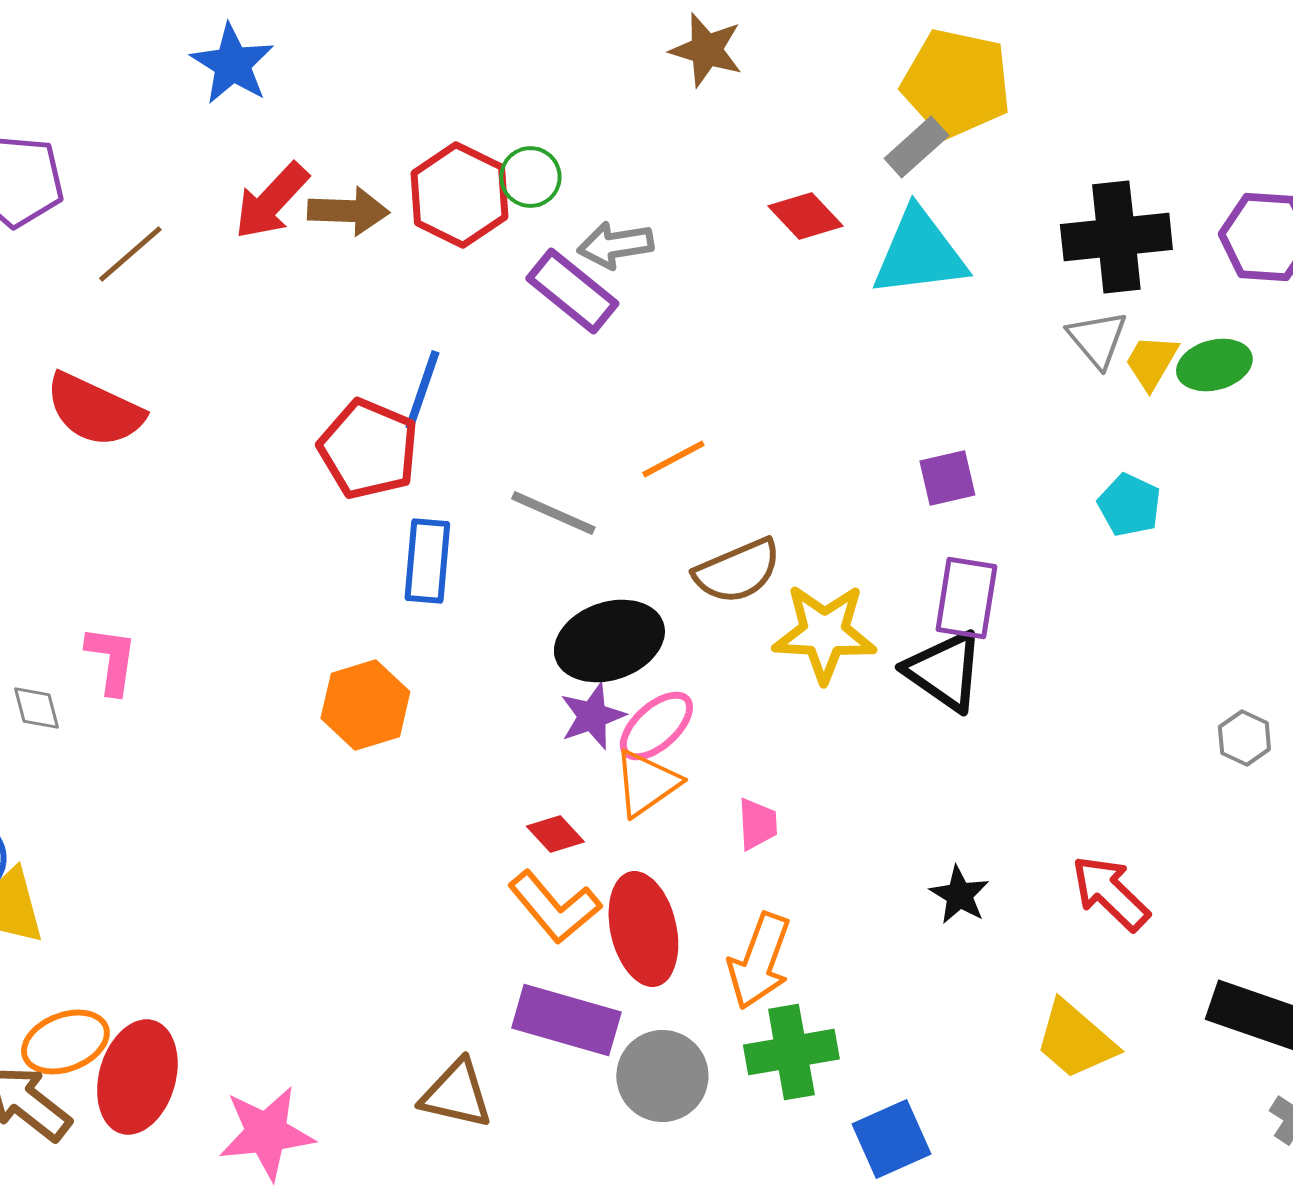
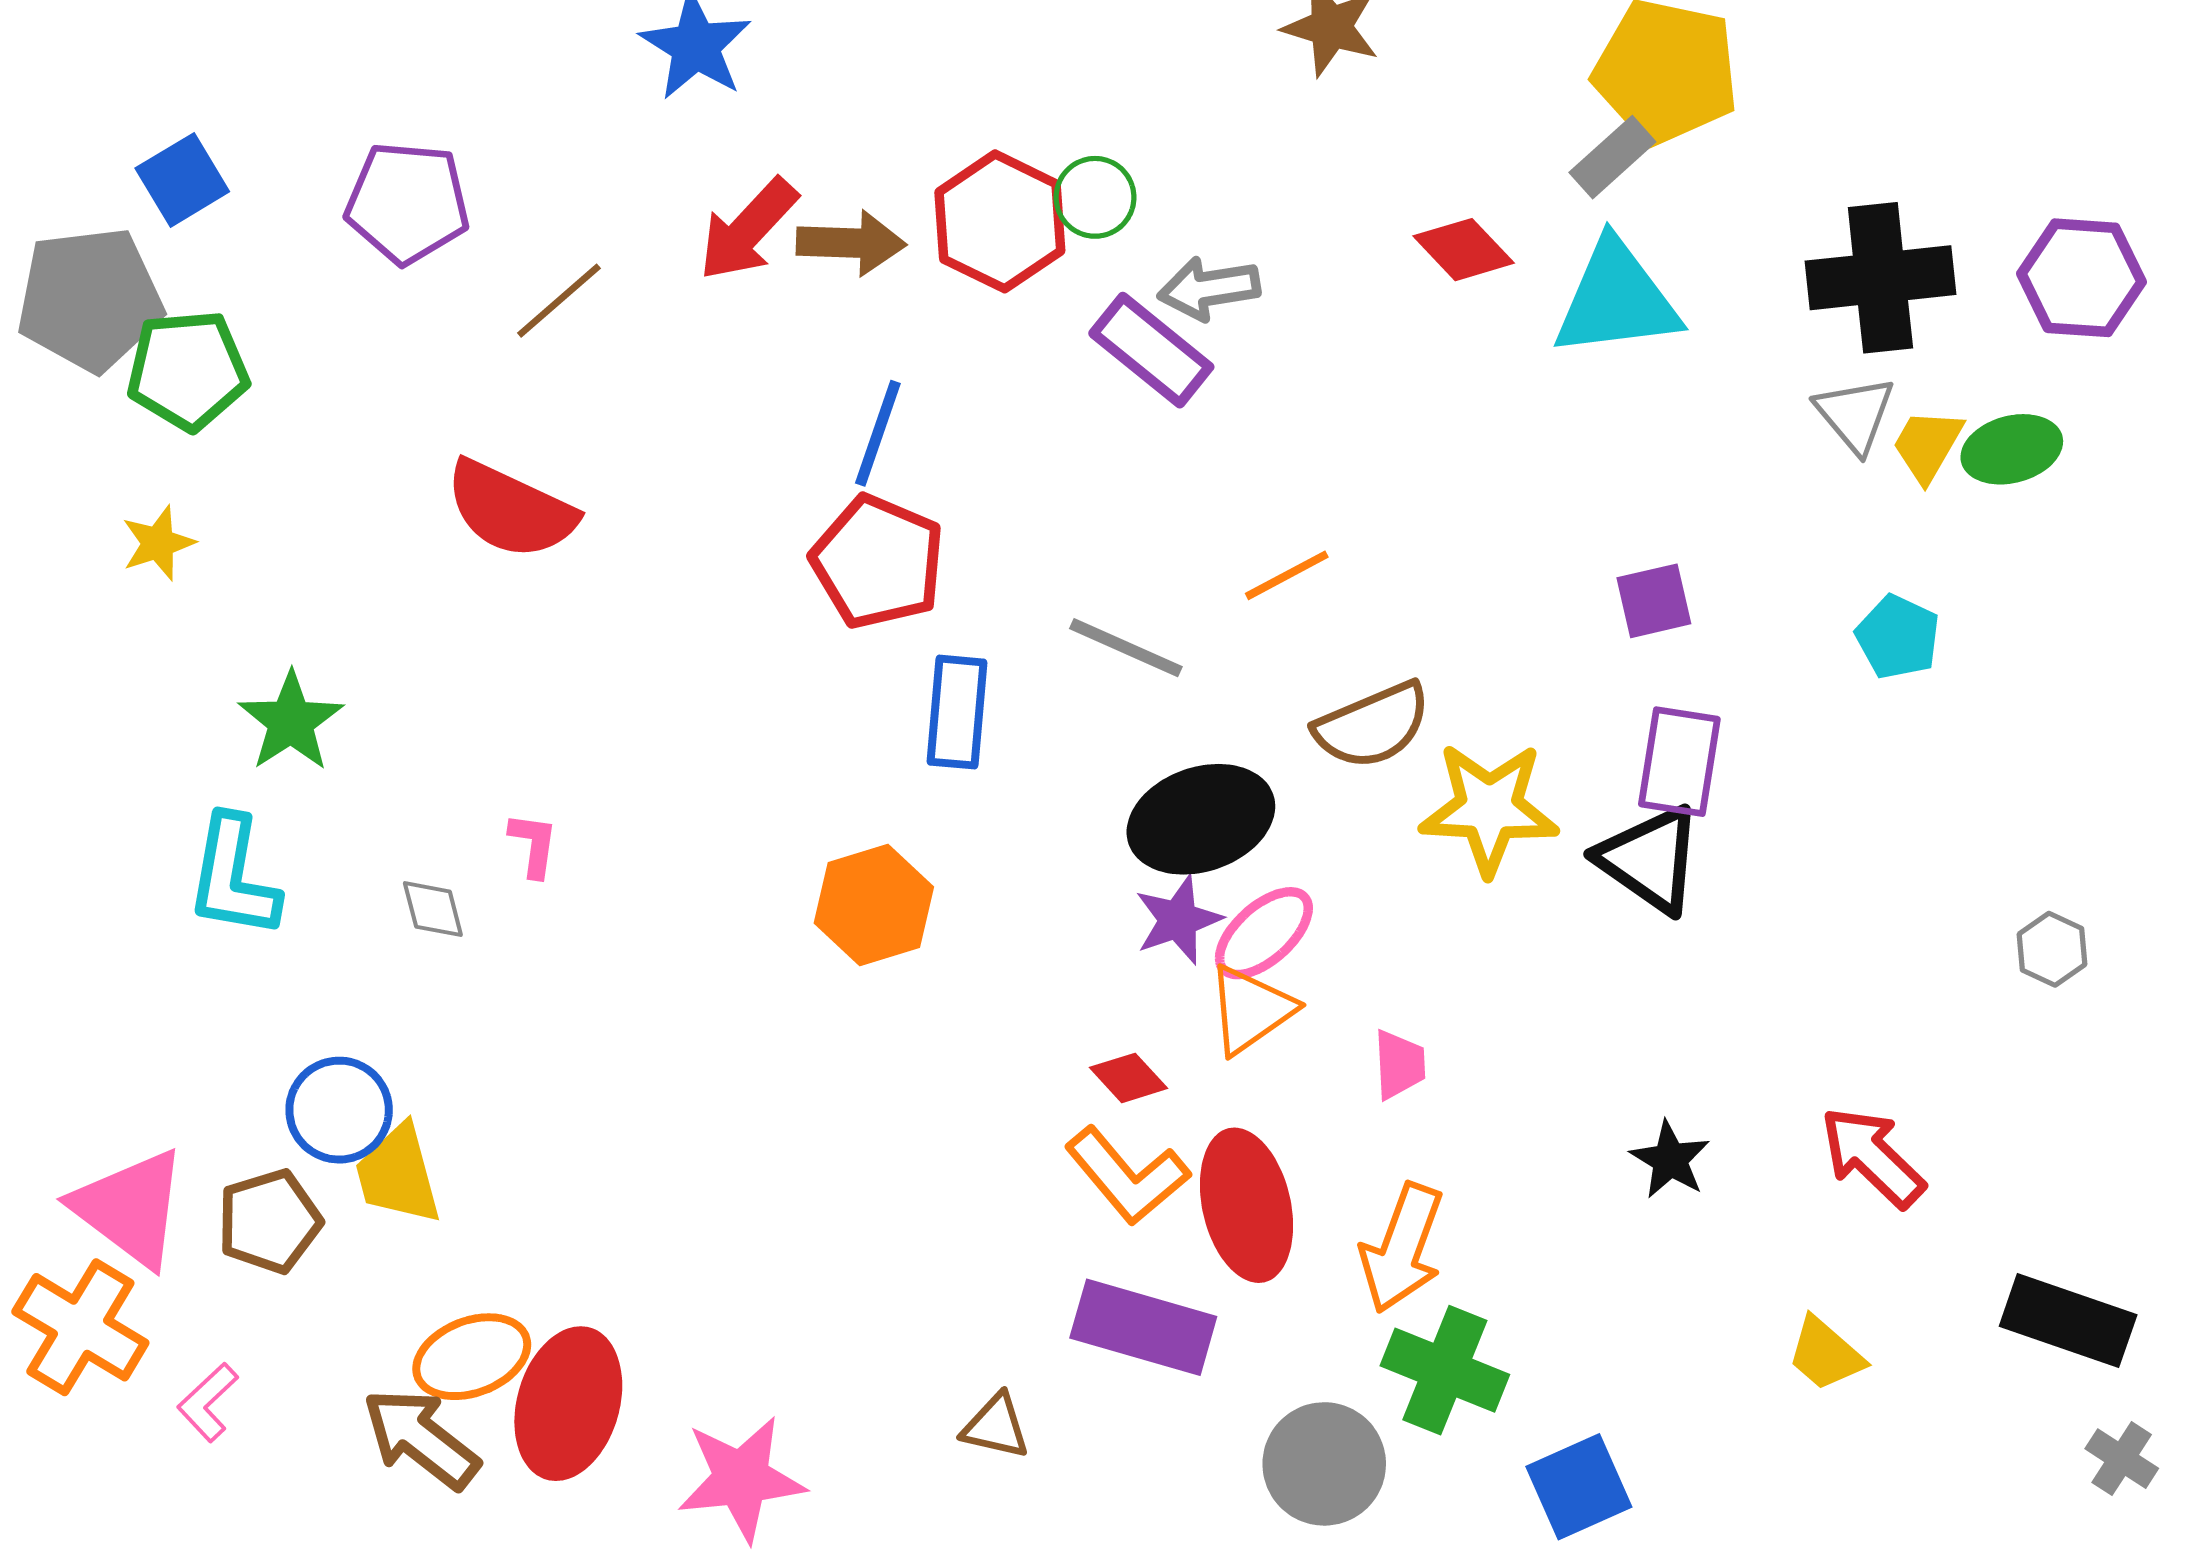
blue line: (422, 390) -> (878, 433), moved
pink L-shape: (111, 660) -> (533, 845), size x0.7
yellow trapezoid: (1075, 1040) -> (1825, 1354), size x0.7
green cross: (791, 1052) -> (1445, 1370), turned 32
gray circle: (662, 1076) -> (1324, 1464), moved
brown triangle: (456, 1094) -> (996, 1426), size x0.7

